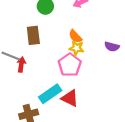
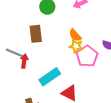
pink pentagon: (70, 65) -> (87, 56), moved
cyan rectangle: (50, 94) -> (50, 77), moved

